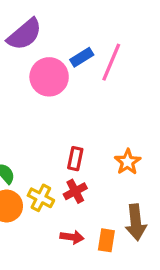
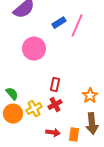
pink circle: (49, 77) -> (34, 49), moved
orange star: (128, 162) -> (90, 96), moved
yellow cross: (41, 198) -> (34, 109), turned 35

